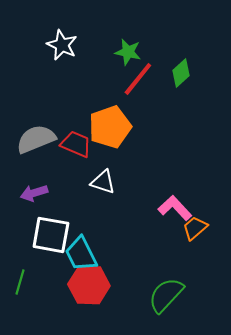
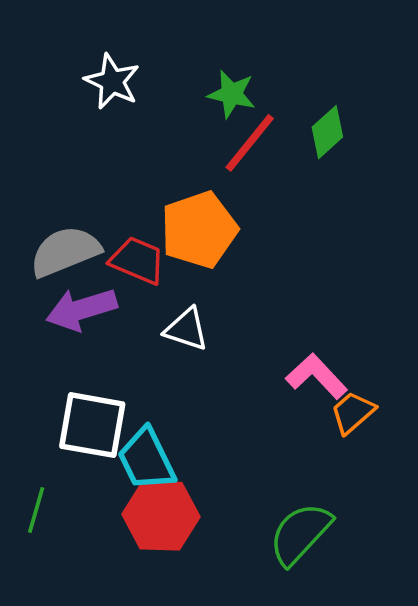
purple arrow: (34, 193) -> (81, 309), moved, size x1.4

